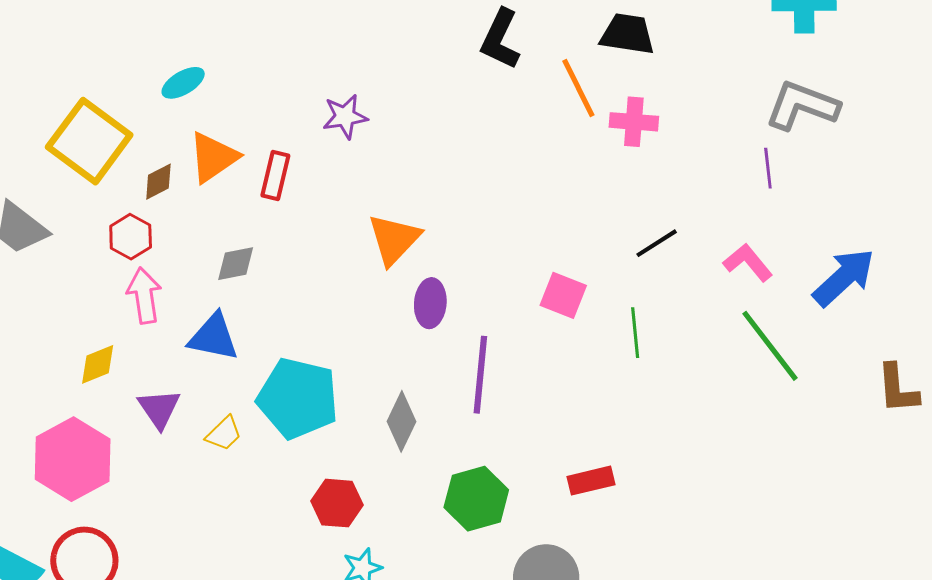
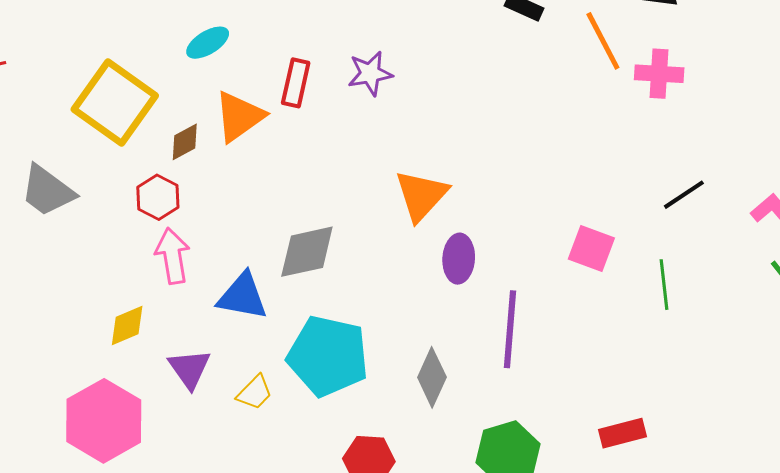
red rectangle: (275, 175) -> (296, 83), moved
gray diamond: (236, 264) -> (307, 252), moved, size x1.5

